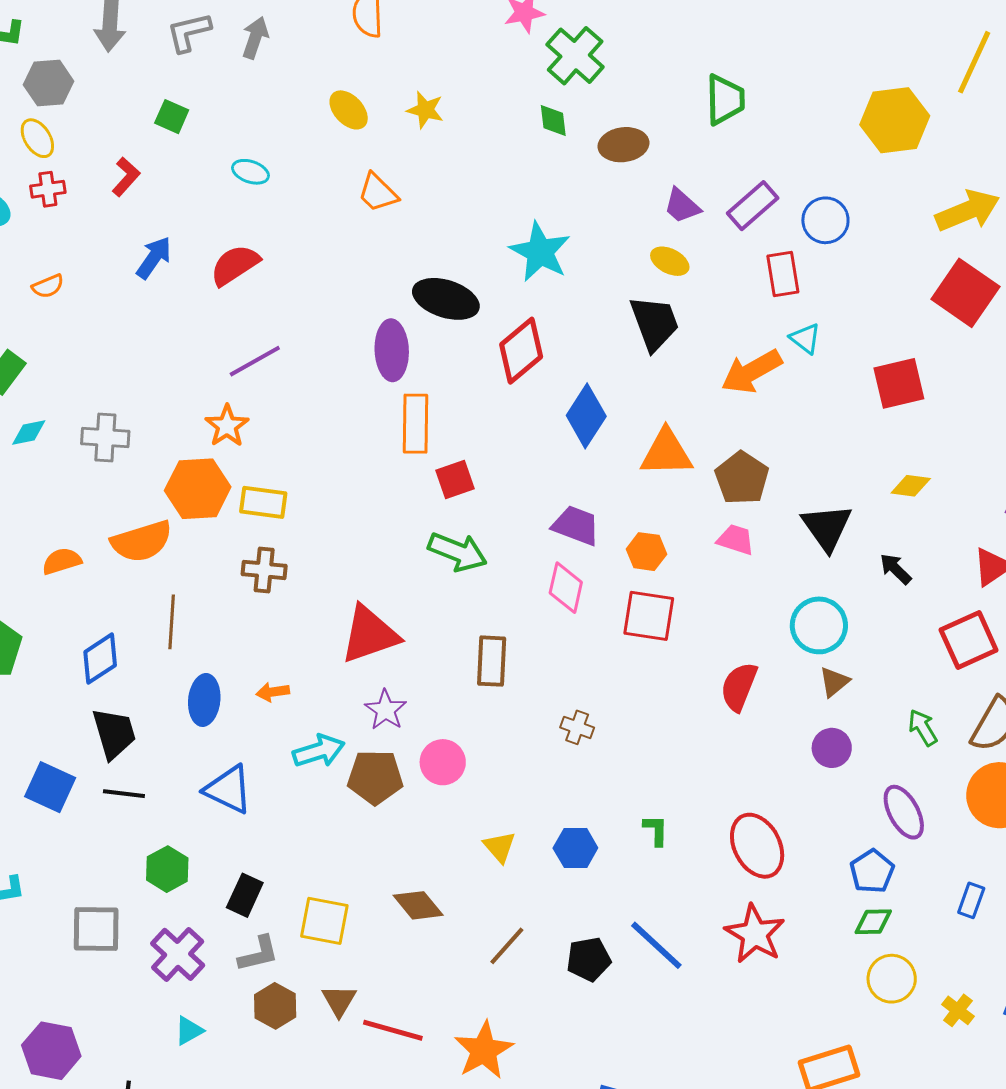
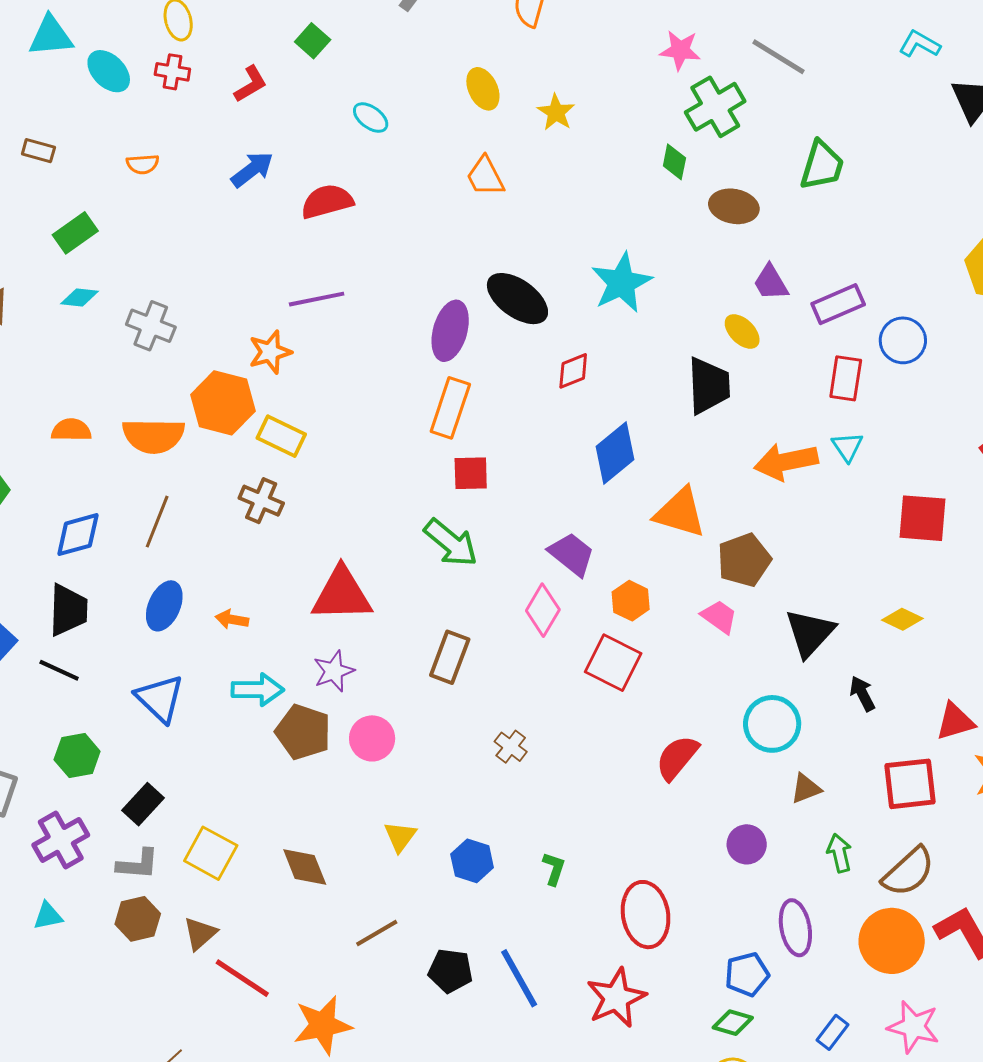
green trapezoid: (725, 100) -> (822, 165), moved
red diamond: (521, 351) -> (573, 371), size x0.6
brown triangle: (834, 682) -> (806, 788), moved

